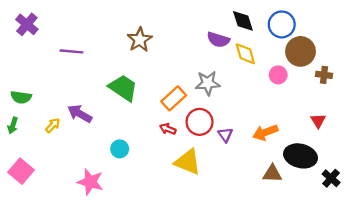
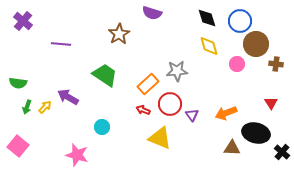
purple semicircle: (218, 40) -> (152, 13), moved
green arrow: (13, 125) -> (27, 107), moved

